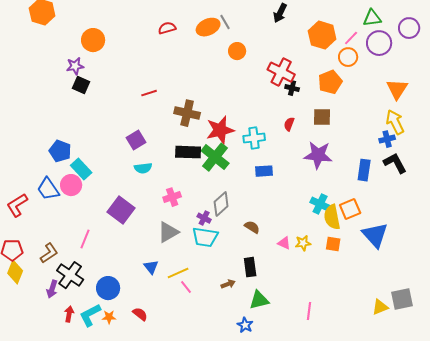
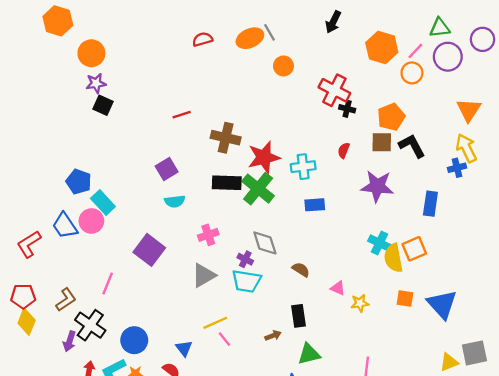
orange circle: (93, 40) -> (91, 53), moved
orange pentagon: (330, 82) -> (391, 117), moved
black L-shape: (395, 163) -> (412, 146), moved
gray diamond: (221, 204) -> (265, 243), turned -65
blue triangle: (375, 235) -> (442, 304), moved
yellow star: (303, 243) -> (360, 303), moved
orange square: (333, 244) -> (405, 299), moved
blue triangle: (151, 267) -> (184, 348), moved

